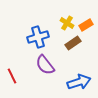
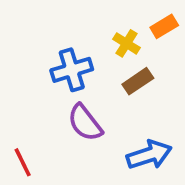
orange rectangle: (86, 25) -> (164, 26), moved
red line: (12, 76) -> (23, 162), moved

